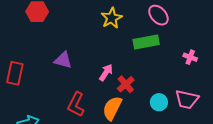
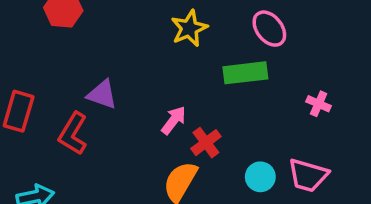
red L-shape: (76, 104) -> (73, 134), moved

